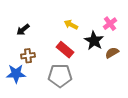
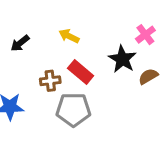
yellow arrow: (71, 25) -> (69, 36), moved
brown cross: (28, 56) -> (50, 81), moved

